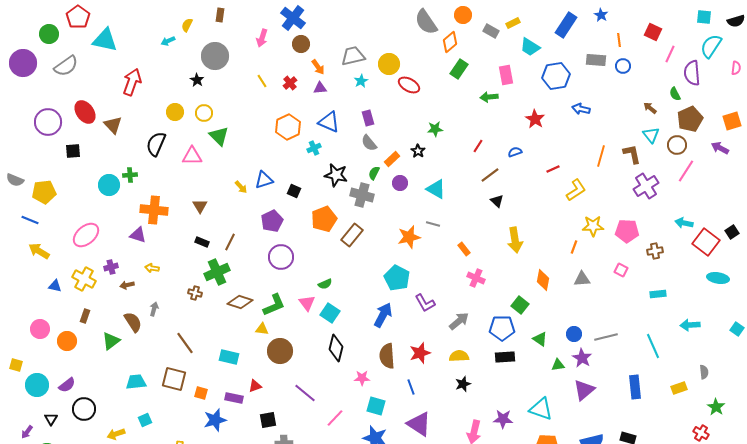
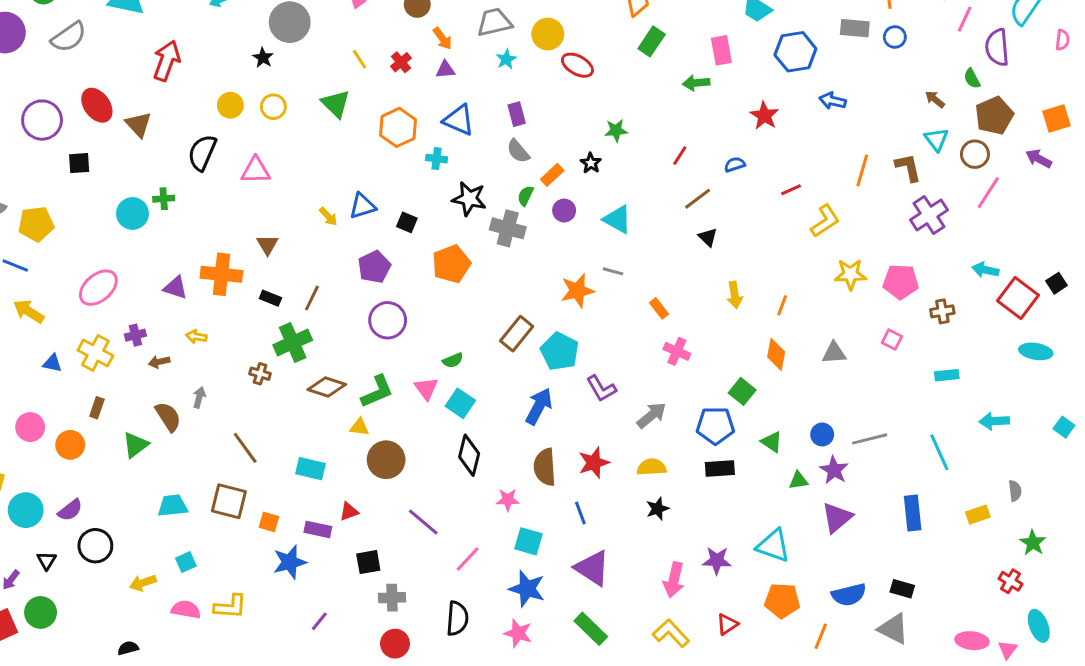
green triangle: (219, 136) -> (336, 104), moved
cyan cross: (314, 148) -> (437, 159), turned 32
orange cross: (154, 210) -> (221, 274), moved
brown rectangle: (352, 235) -> (517, 334), moved
yellow arrow: (515, 240) -> (735, 295), size x0.7
orange line: (574, 247) -> (782, 305), moved

